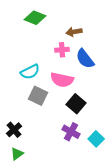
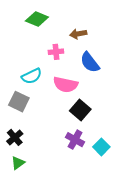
pink cross: (62, 50) -> (56, 52), moved
gray square: (38, 96) -> (19, 102), moved

